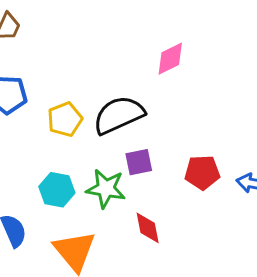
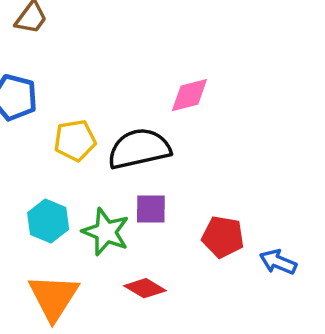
pink diamond: (170, 59) -> (189, 95), moved
red diamond: (148, 228) -> (145, 288), turned -60

